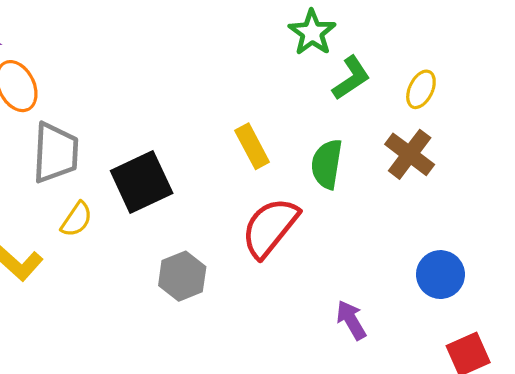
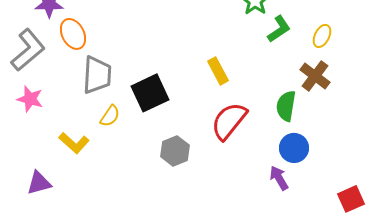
green semicircle: (327, 164) -> (286, 106), moved
blue circle: (440, 275) -> (294, 148), moved

